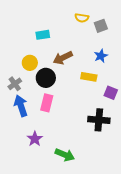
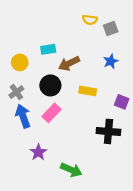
cyan rectangle: (43, 35) -> (48, 49), moved
yellow circle: (30, 63) -> (20, 62), moved
yellow rectangle: (89, 77) -> (88, 91), moved
pink rectangle: (47, 103) -> (51, 113), turned 30

